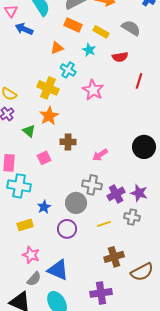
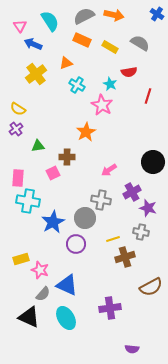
cyan star: (89, 50) -> (110, 84), moved
yellow cross: (48, 88) -> (36, 74), moved, turned 30
orange star: (49, 116) -> (86, 132), moved
green triangle: (29, 131) -> (38, 146), turned -48
brown cross: (68, 142) -> (67, 157), moved
purple cross: (116, 194) -> (132, 192), moved
blue star: (44, 207) -> (53, 222), size x1.6
yellow rectangle: (25, 225) -> (21, 259), moved
brown cross: (114, 257) -> (125, 257), moved

